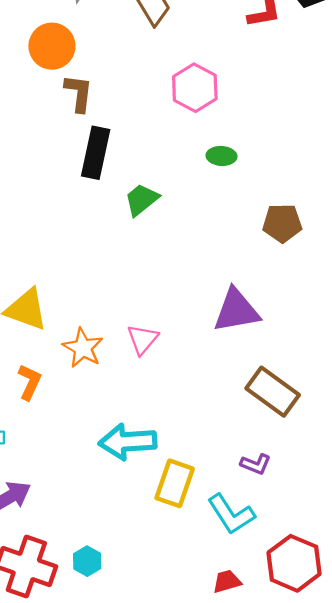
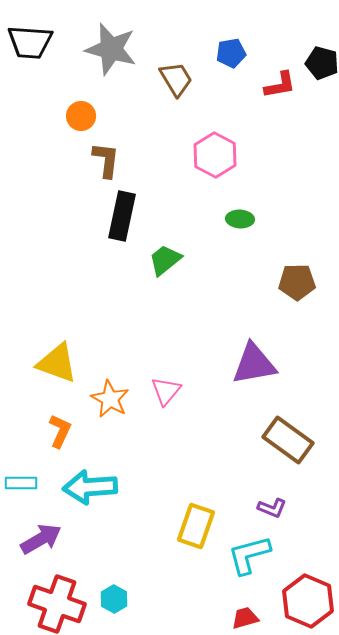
orange circle: (52, 46) -> (81, 116), size x0.7
cyan arrow: (128, 442) -> (90, 487), moved
cyan L-shape: (231, 514) -> (249, 555), turned 108

